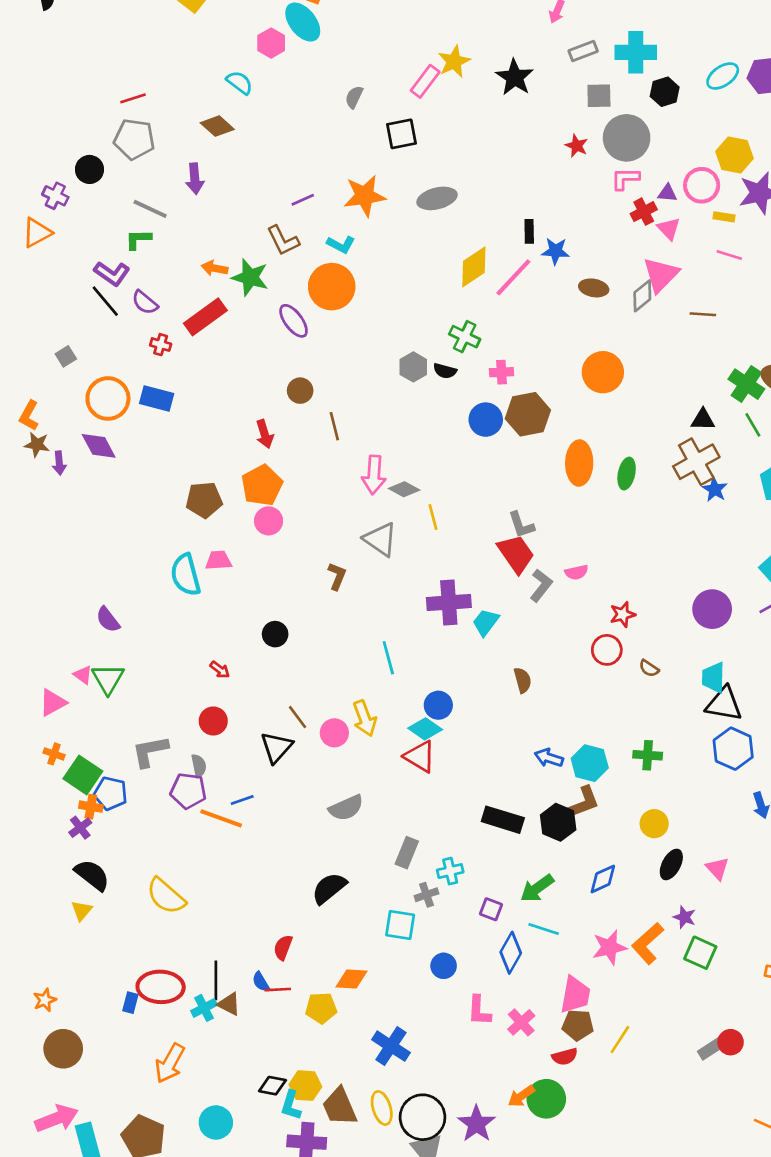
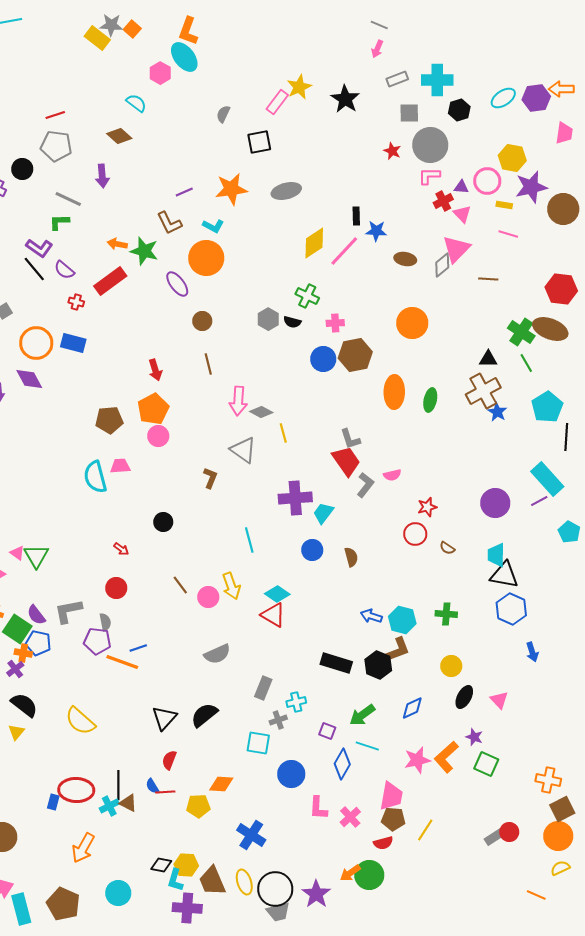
brown circle: (300, 391) -> (202, 321), moved
purple semicircle: (108, 620) -> (36, 615), moved
blue circle: (438, 705) -> (312, 550), moved
black triangle: (276, 747) -> (164, 718), moved
blue circle: (444, 966) -> (291, 774), size x1.4

